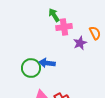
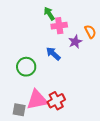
blue arrow: (47, 63) -> (53, 54), moved, turned 35

